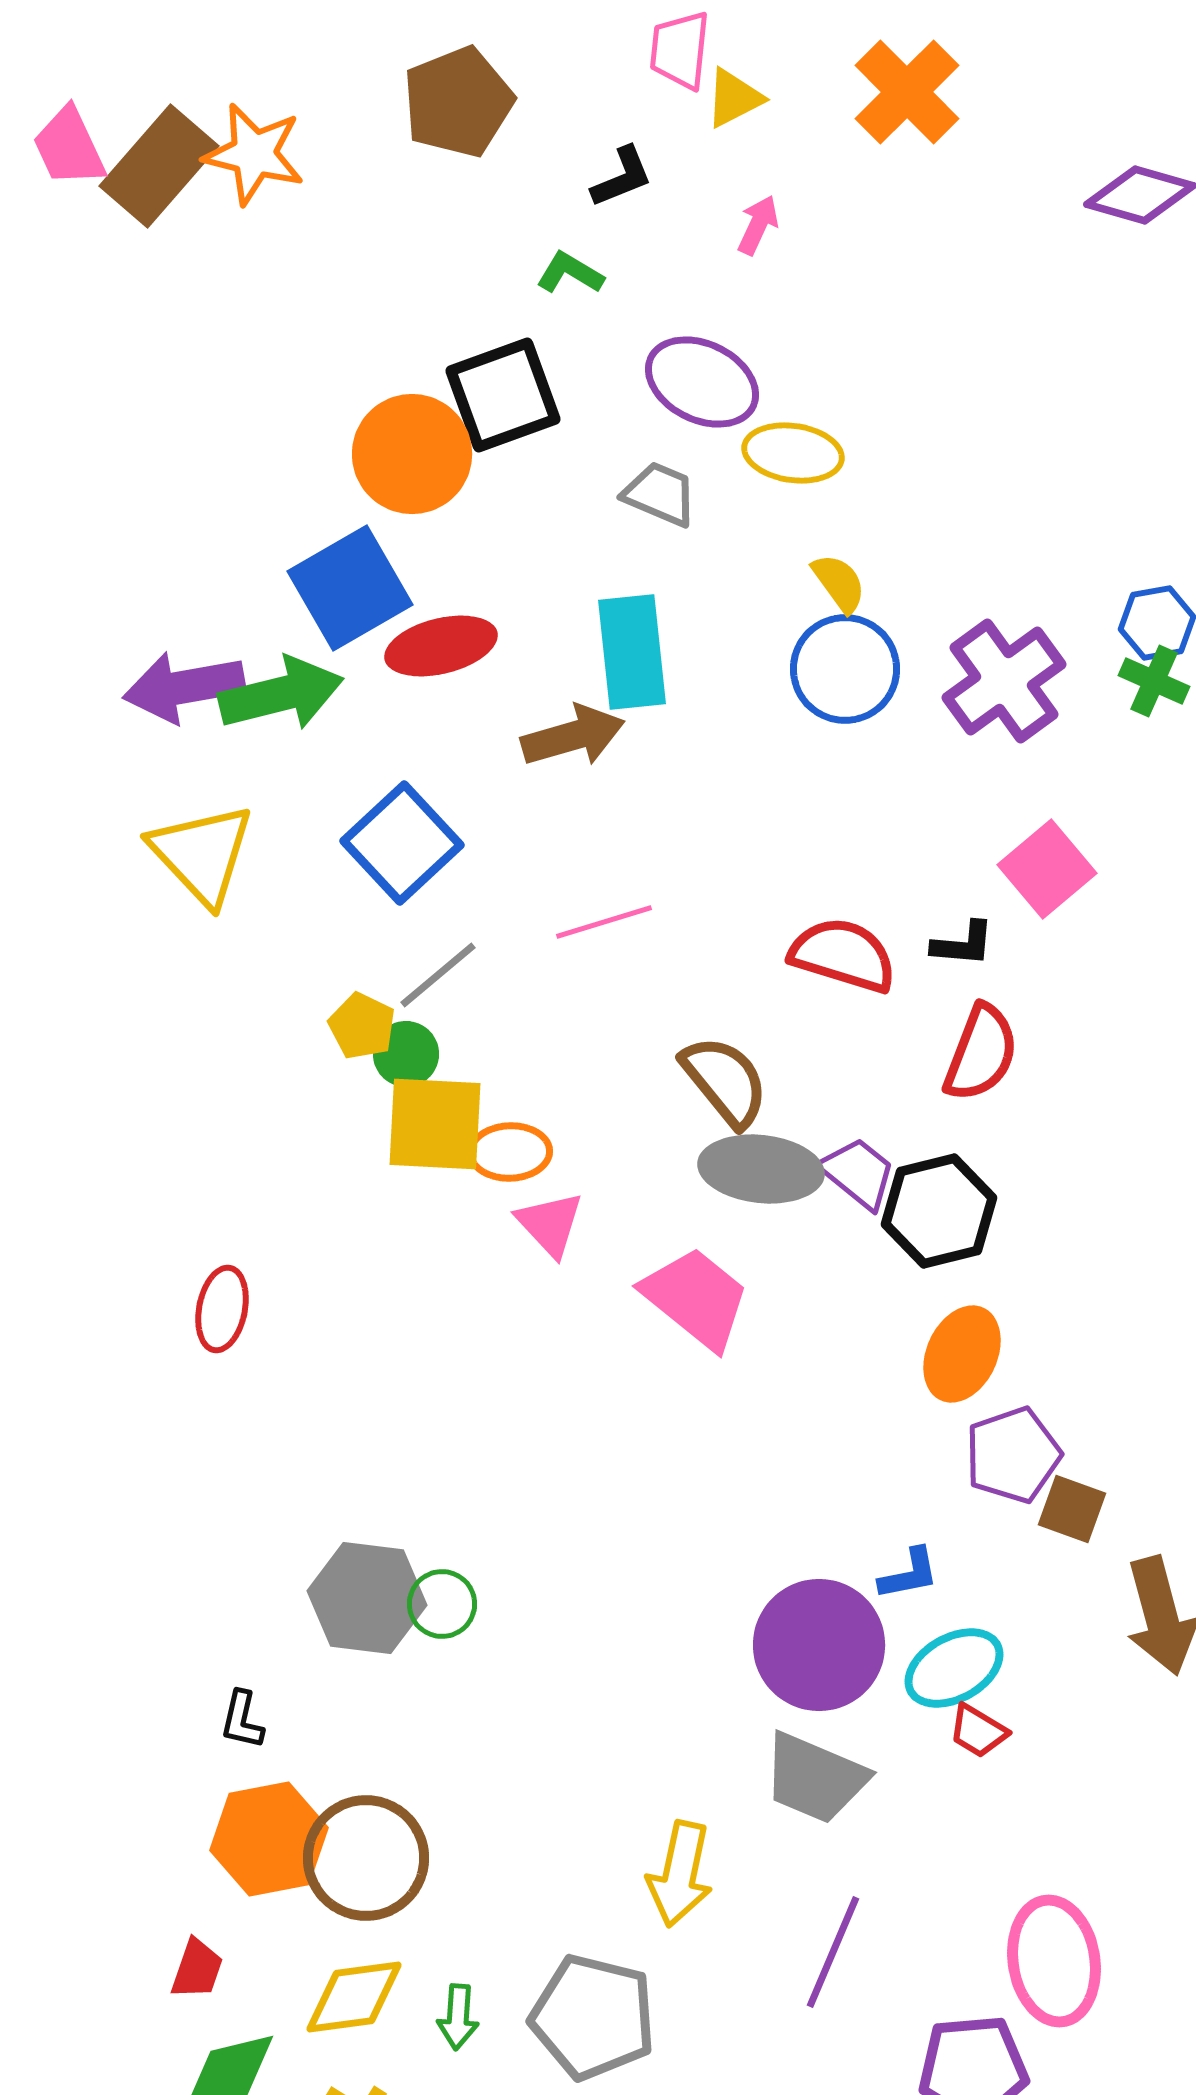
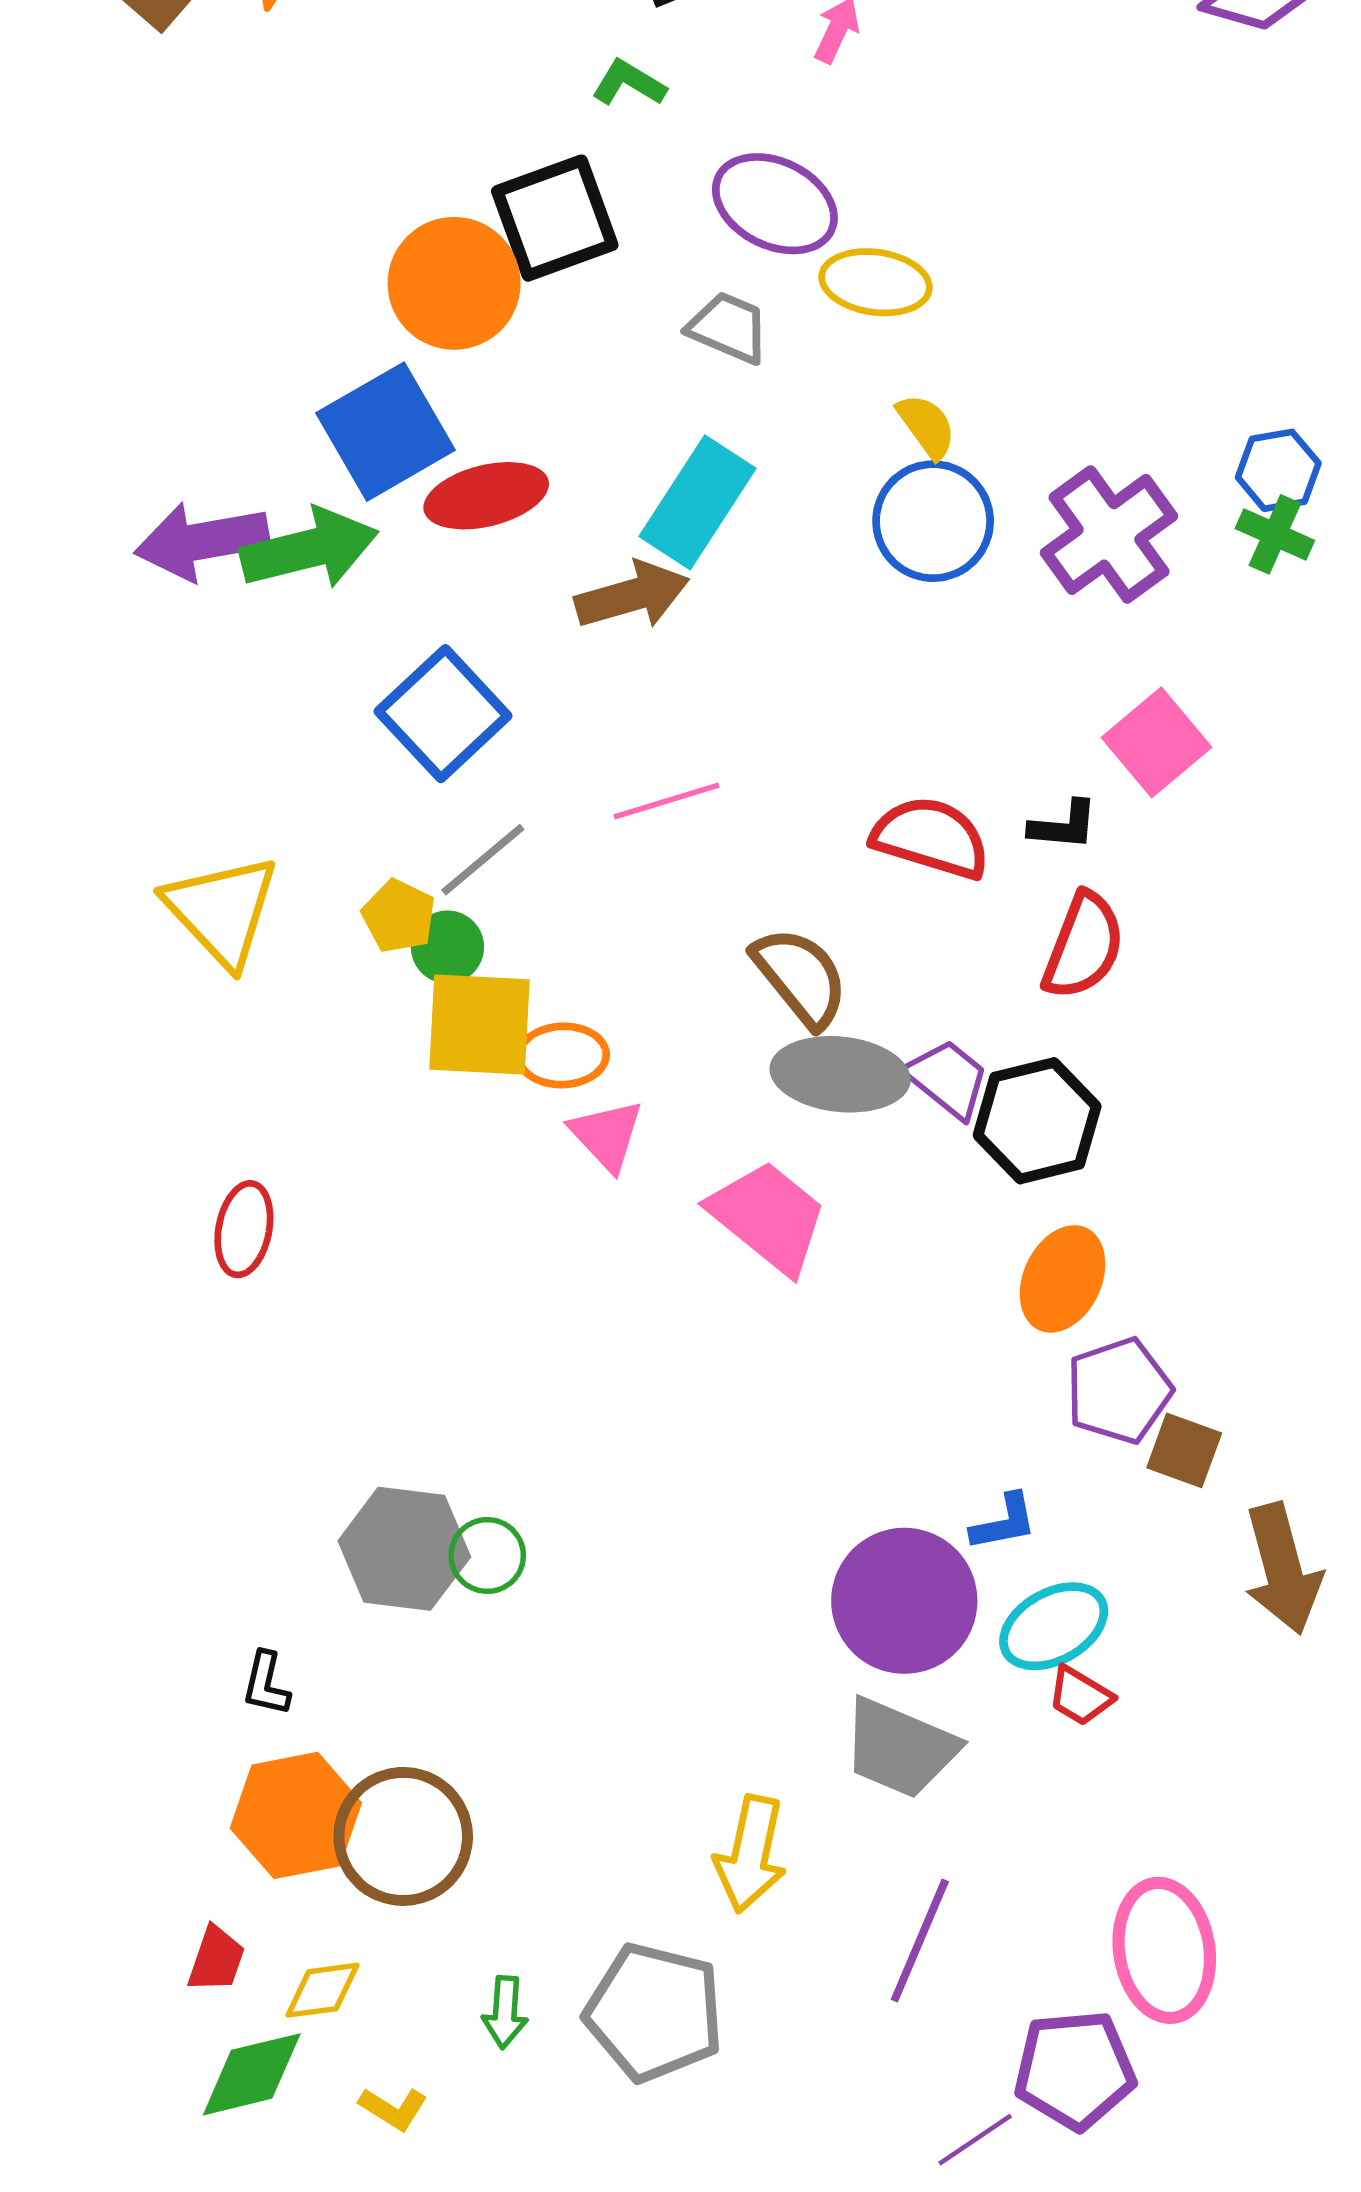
cyan rectangle: (632, 652) -> (697, 502), turned 39
yellow triangle: (202, 854) -> (222, 911), moved
yellow diamond: (354, 1997) -> (322, 1990), moved, size x0.7

